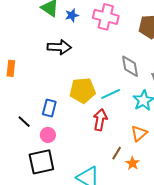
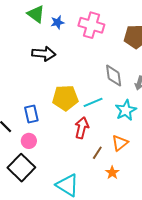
blue rectangle: (49, 108) -> (31, 114), turned -30
brown line: (117, 153) -> (97, 153), moved
black square: (41, 162) -> (21, 168), turned -36

